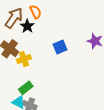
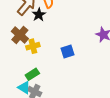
blue square: (60, 47) -> (68, 51), moved

